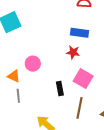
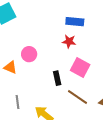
gray line: (18, 96) -> (17, 102), moved
brown line: (79, 108) -> (78, 97), turned -65

